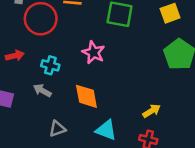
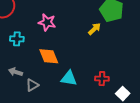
gray arrow: (42, 91) -> (15, 72), moved
yellow arrow: (152, 111) -> (94, 29), moved

